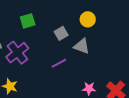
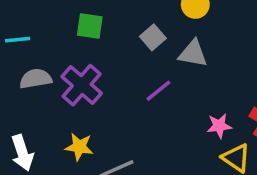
green square: (28, 21) -> (90, 26), turned 35

